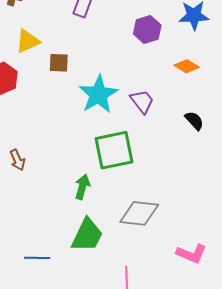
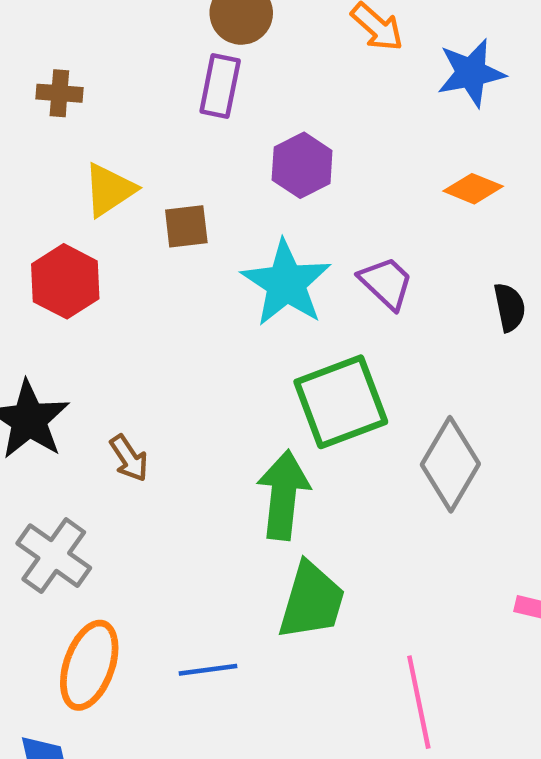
purple hexagon: (147, 29) -> (302, 165), moved
black semicircle: (194, 121) -> (510, 307), turned 40
green arrow: (82, 187) -> (283, 495), size x1.5
gray diamond: (139, 213) -> (450, 464), moved, turned -57

